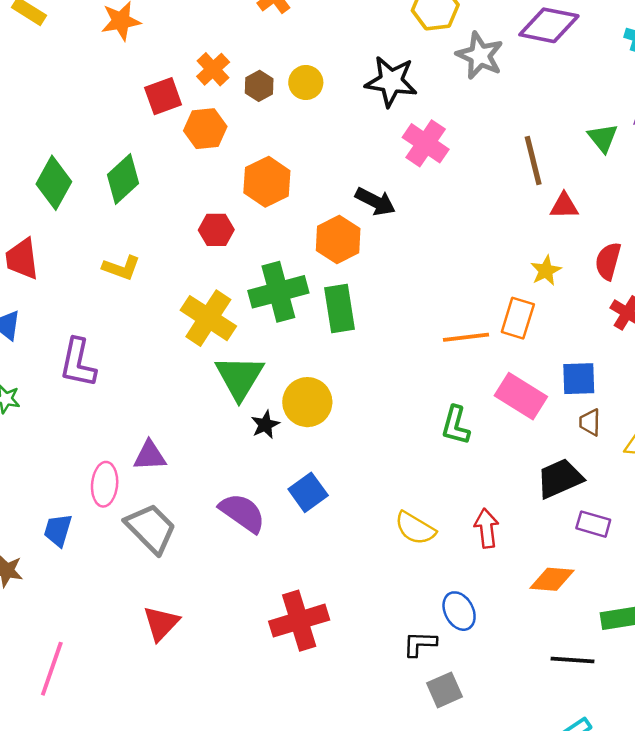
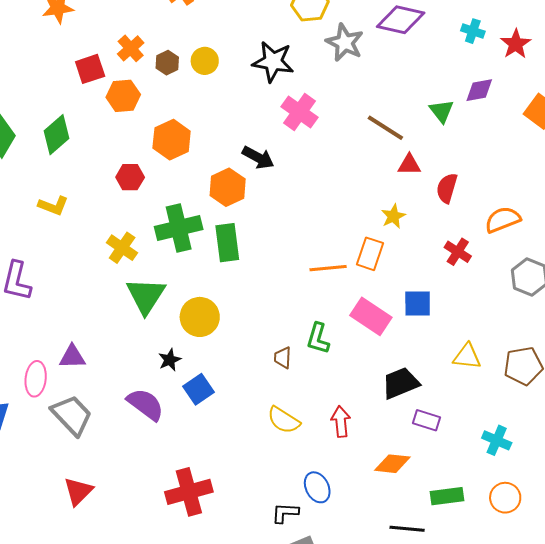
brown line: (533, 160) -> (385, 128), turned -45
red semicircle: (608, 261) -> (447, 188), moved
yellow cross: (208, 318) -> (122, 248), size x0.7
brown trapezoid: (590, 422) -> (283, 358), moved
black star: (265, 425) -> (170, 360), moved

